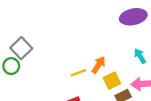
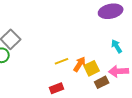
orange arrow: (99, 65) -> (80, 64), moved

